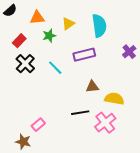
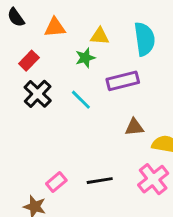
black semicircle: (10, 11) -> (16, 17), turned 96
yellow triangle: (68, 24) -> (100, 36), turned 40
green star: (49, 36) -> (85, 58), moved
black line: (80, 113) -> (100, 181), moved

